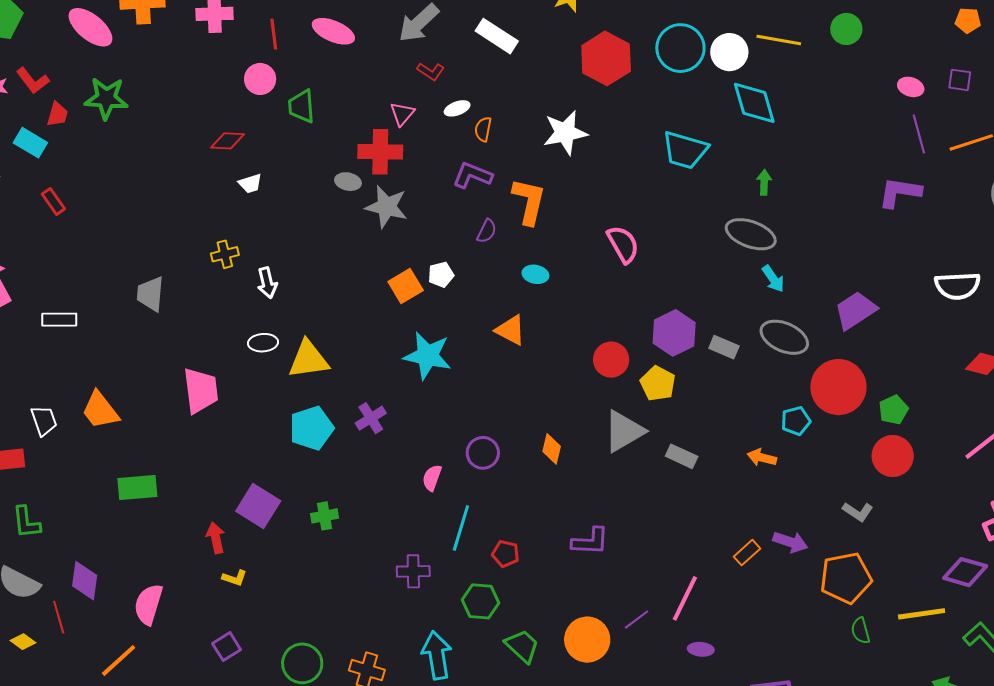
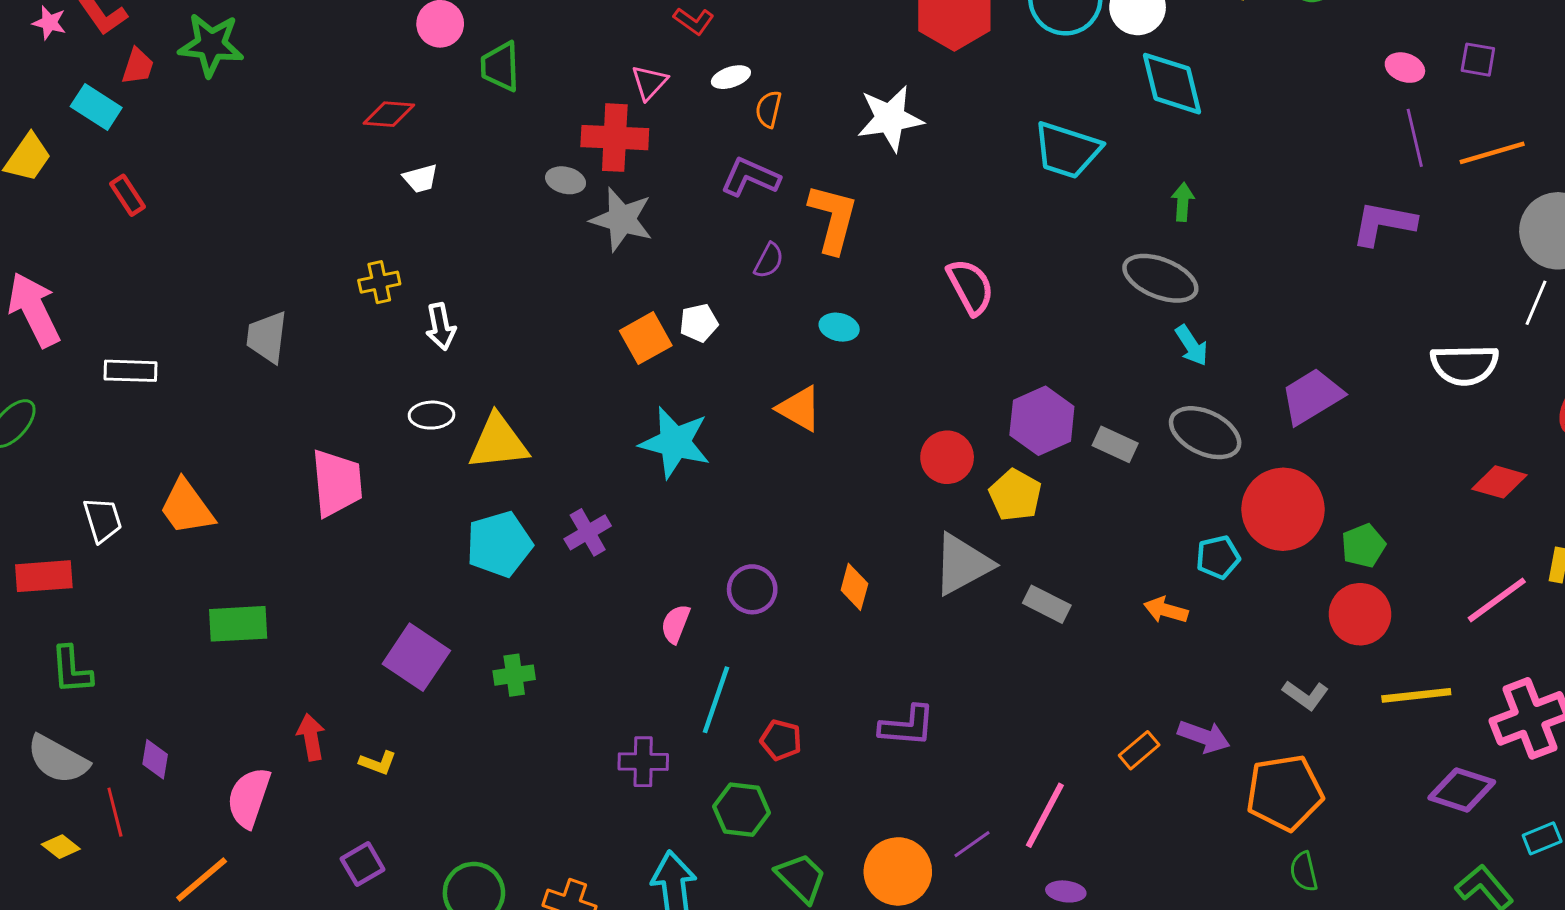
red arrow: (216, 538) -> (311, 737), moved
purple diamond: (85, 581) -> (155, 759), size x0.7
yellow line: (922, 614) -> (1416, 695), moved

